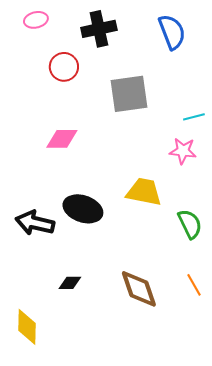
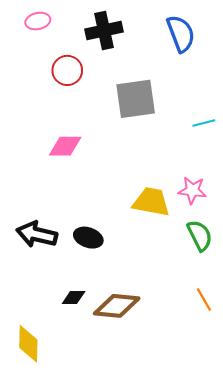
pink star: (183, 151) -> (192, 190), moved
black ellipse: (83, 209) -> (88, 238), moved, size x0.7
brown diamond: (139, 289) -> (117, 306), moved, turned -66

